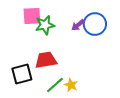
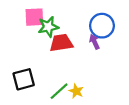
purple arrow: (78, 25) -> (94, 42), moved, turned 104
red trapezoid: (46, 60) -> (61, 43), moved

